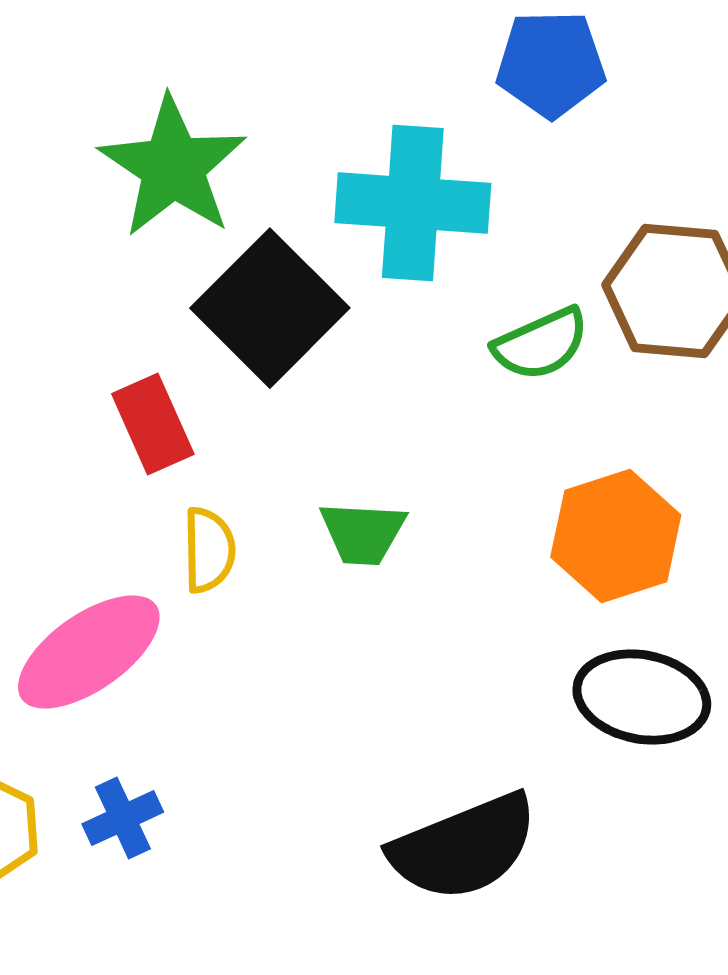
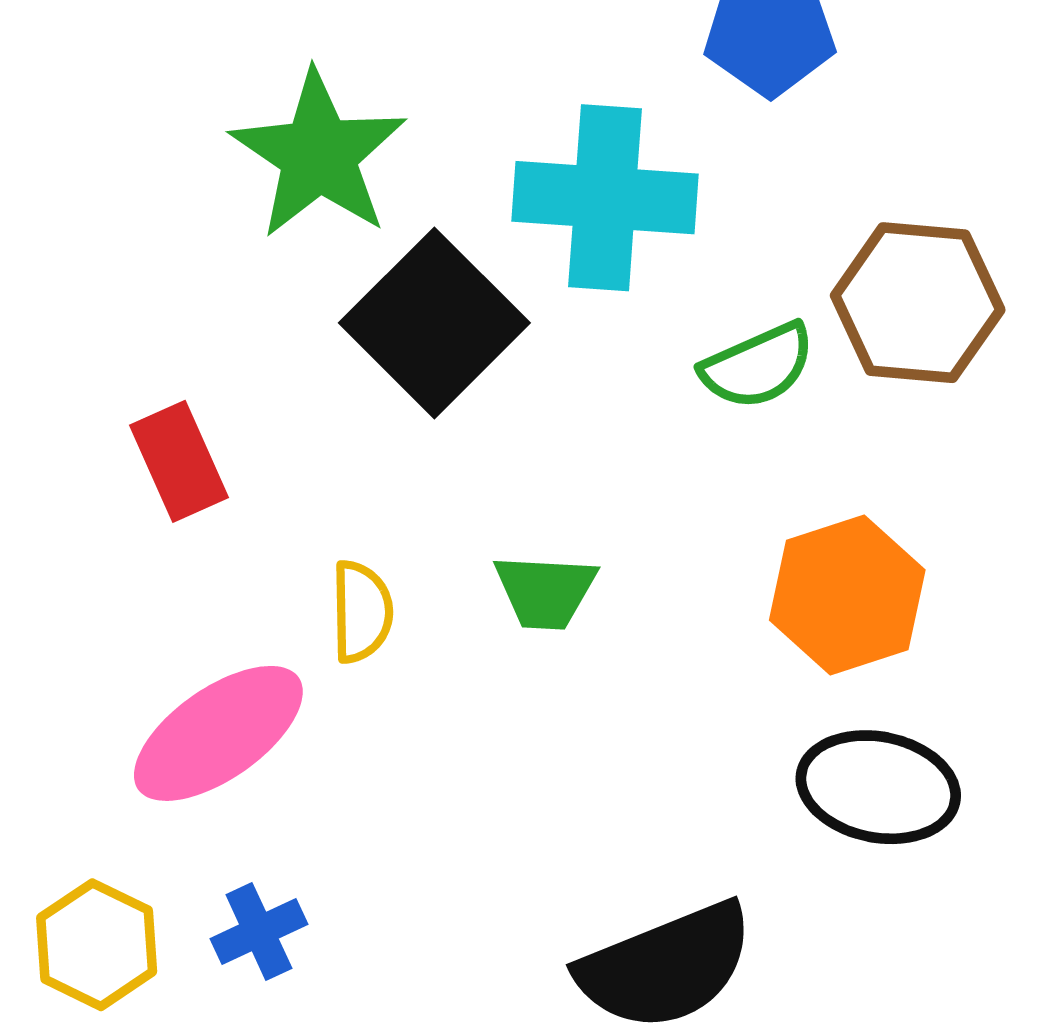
red rectangle: (153, 424) -> (179, 461), moved

